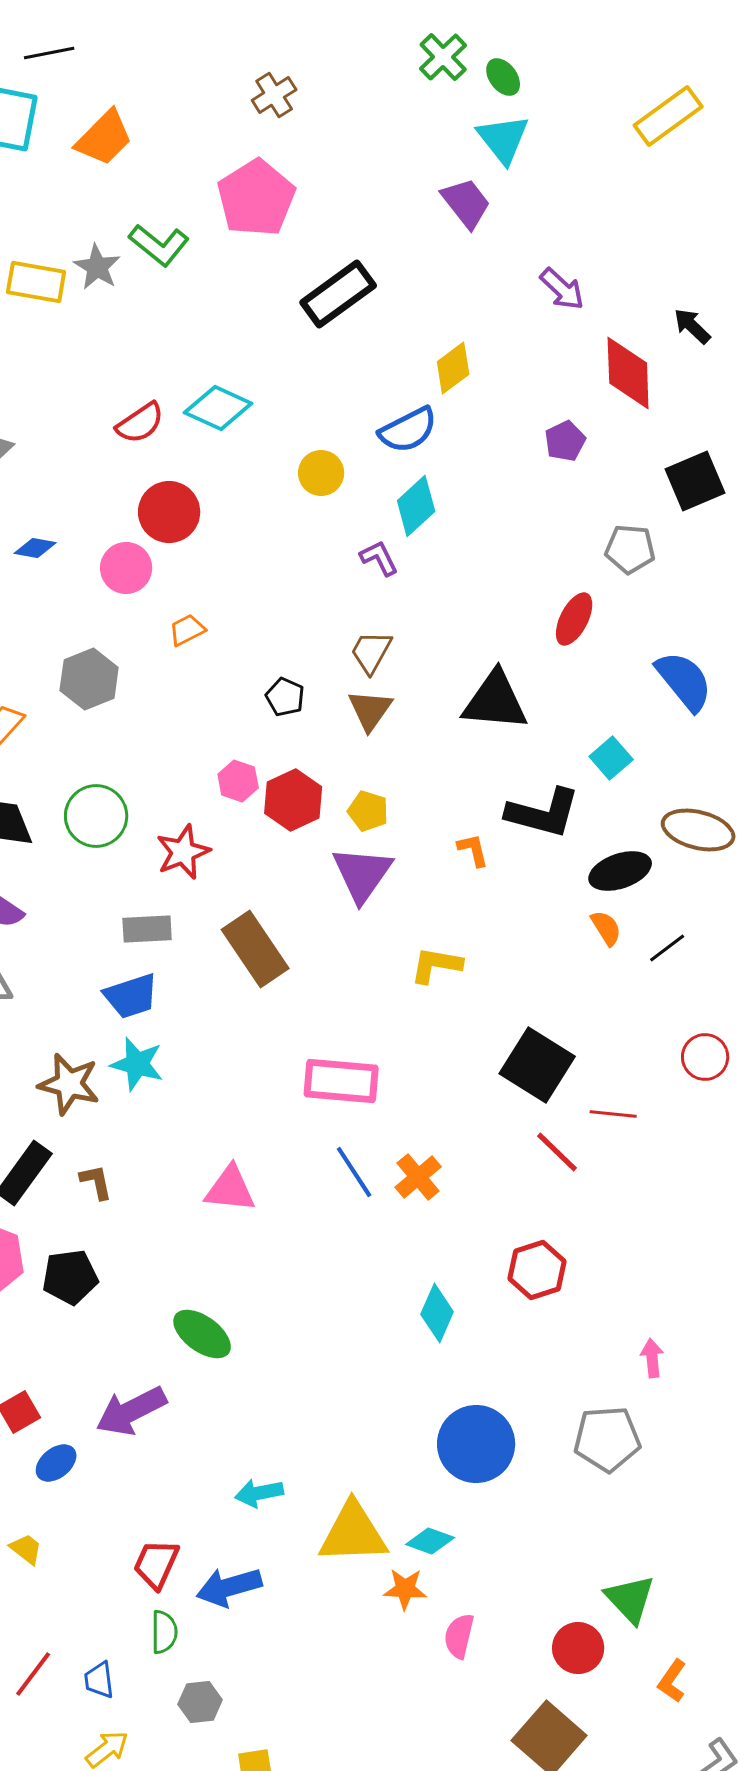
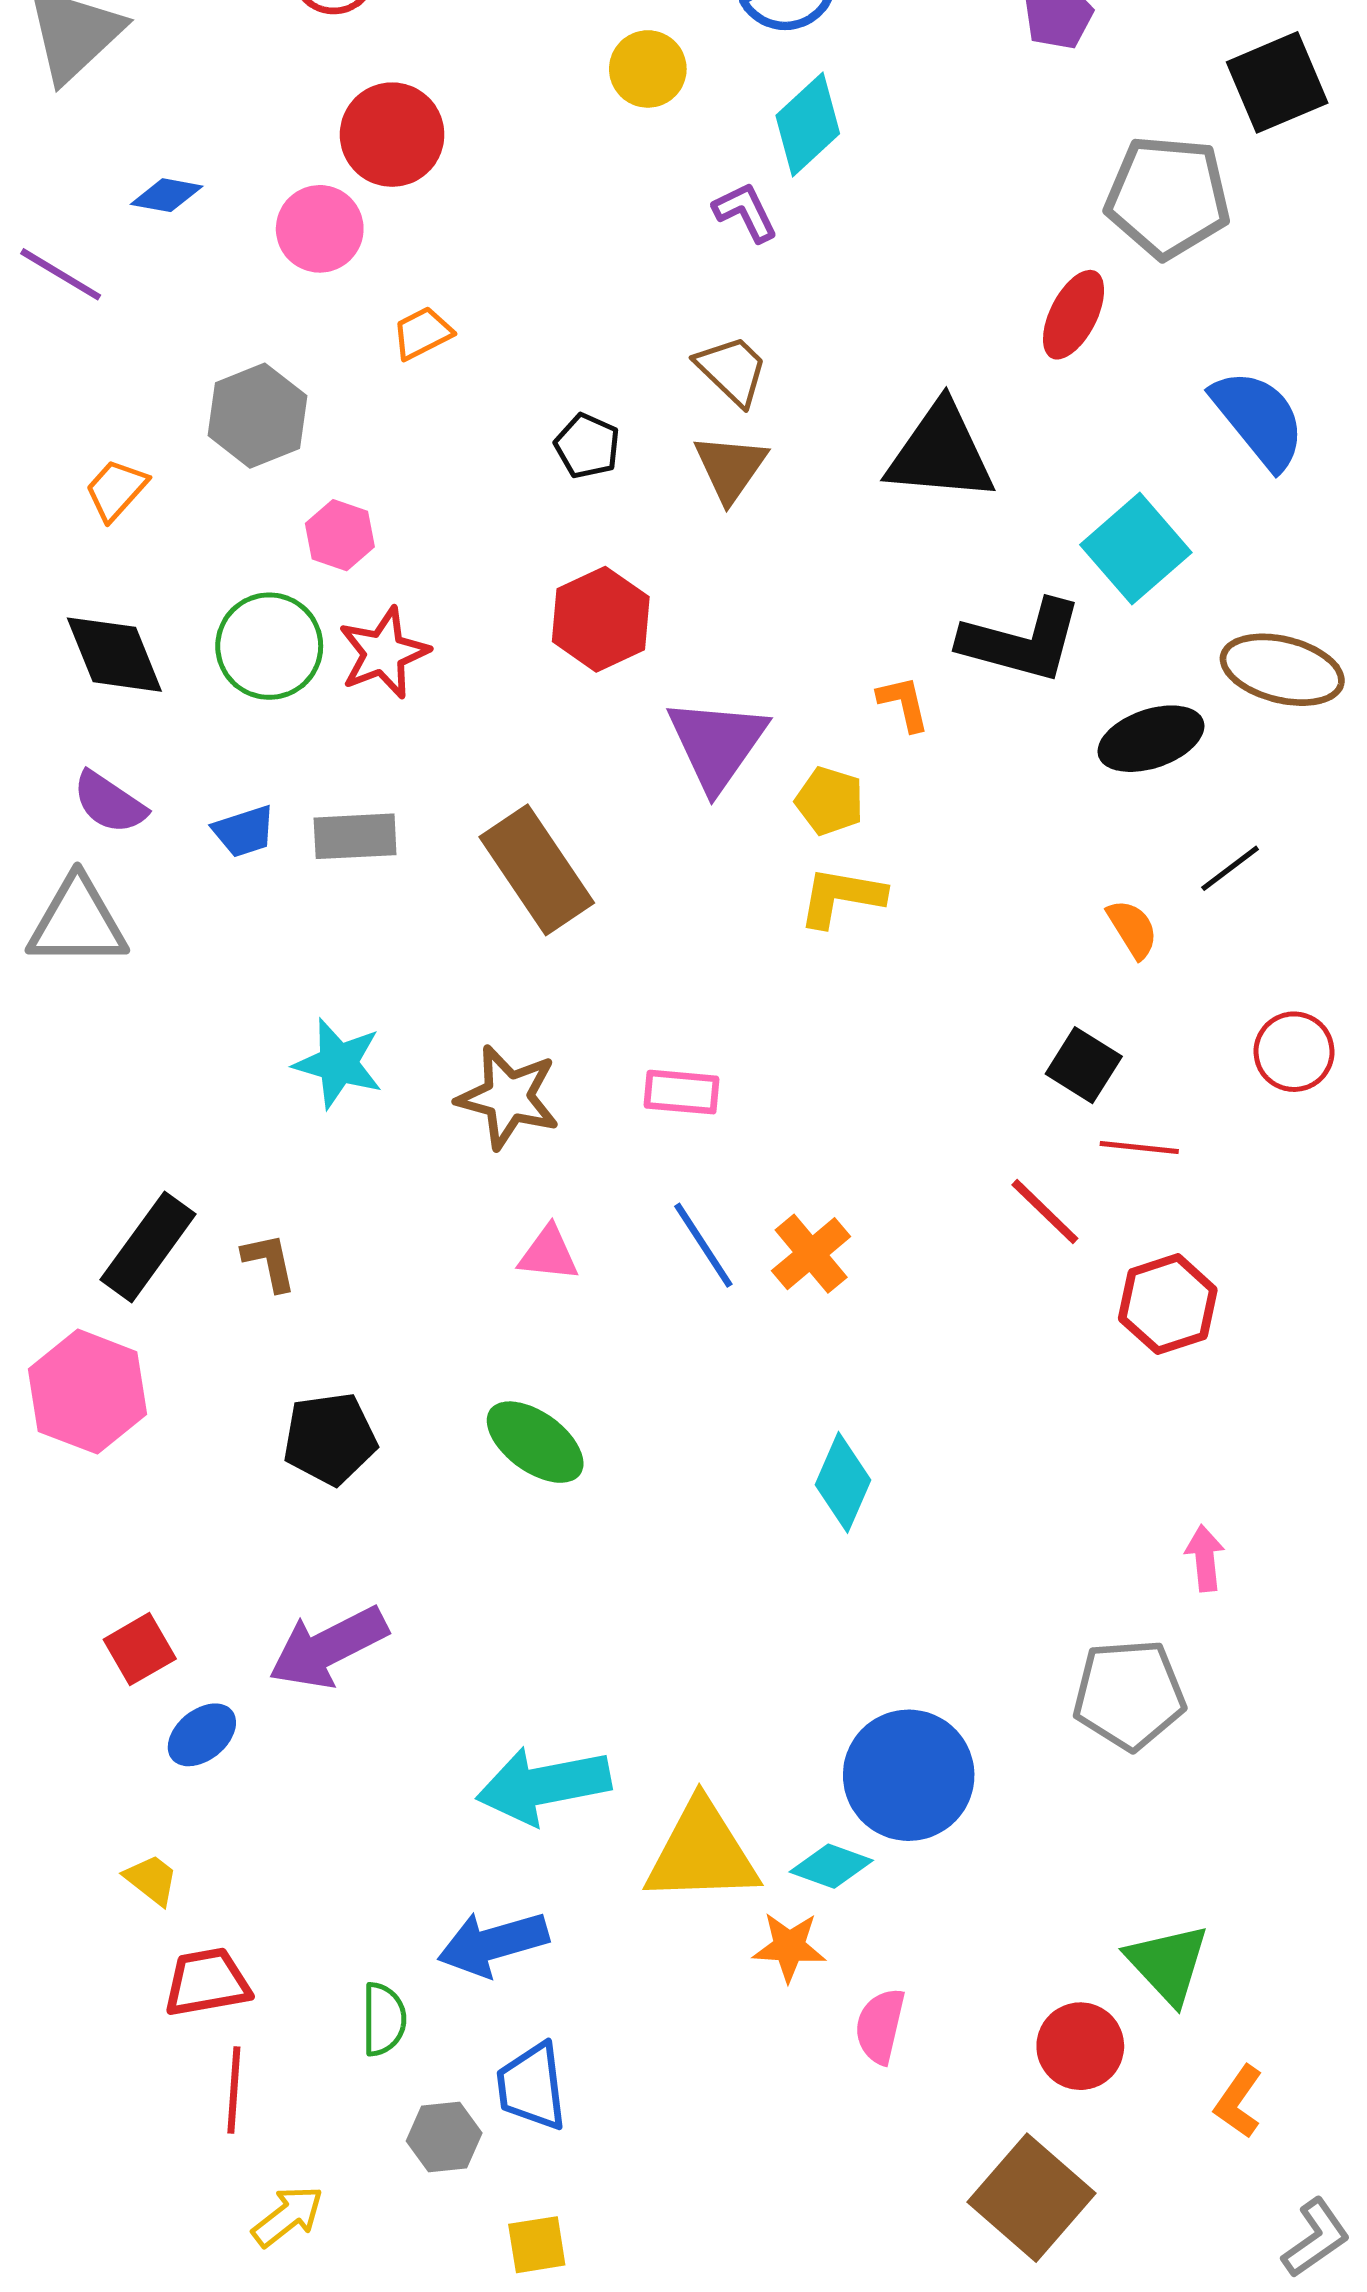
gray pentagon: (630, 549) -> (1168, 197), size x1.5
brown trapezoid: (371, 652) -> (732, 370), turned 105
cyan square: (611, 758) -> (1136, 549), size x1.5
pink hexagon: (238, 781) -> (340, 535), moved
yellow pentagon: (368, 811) -> (830, 801), moved
red star: (183, 852) -> (384, 653), moved
orange semicircle: (606, 928) -> (1132, 929), moved
blue trapezoid: (131, 996) -> (244, 831), moved, size x0.7
black square: (537, 1065) -> (1084, 1065), moved, size x0.6
pink rectangle: (341, 1081) -> (681, 1092), size x0.6
brown star: (69, 1084) -> (508, 1097), moved
pink triangle: (230, 1189) -> (549, 1254), moved, size x0.7
red hexagon: (537, 1270) -> (1168, 1304), moved
black pentagon: (70, 1277) -> (330, 1439), moved
green ellipse: (202, 1334) -> (535, 1442), moved
blue circle: (476, 1444) -> (909, 1775), moved
cyan arrow: (259, 1493) -> (544, 1785), size x1.6
red trapezoid: (156, 1564) -> (207, 1982), moved, turned 56
red line: (33, 1674) -> (234, 2090), moved, turned -33
blue trapezoid: (99, 1680) -> (532, 2087), moved, size x1.4

